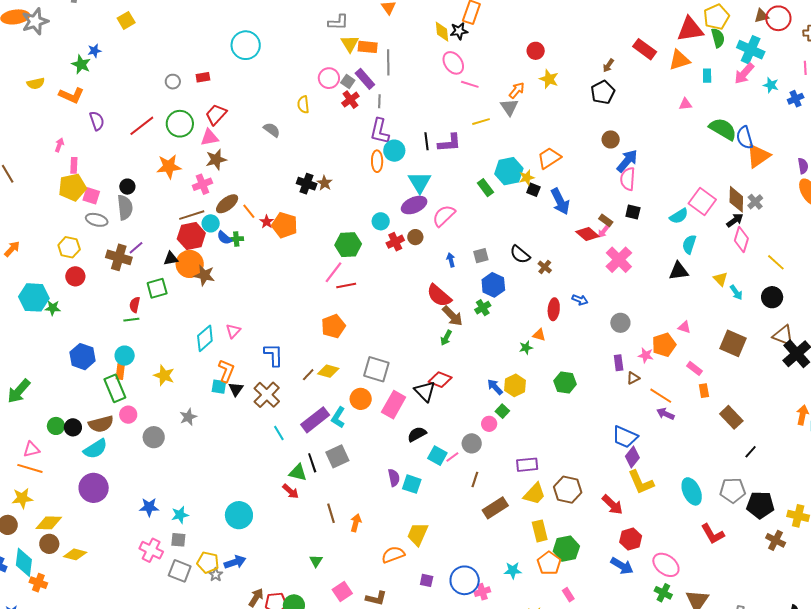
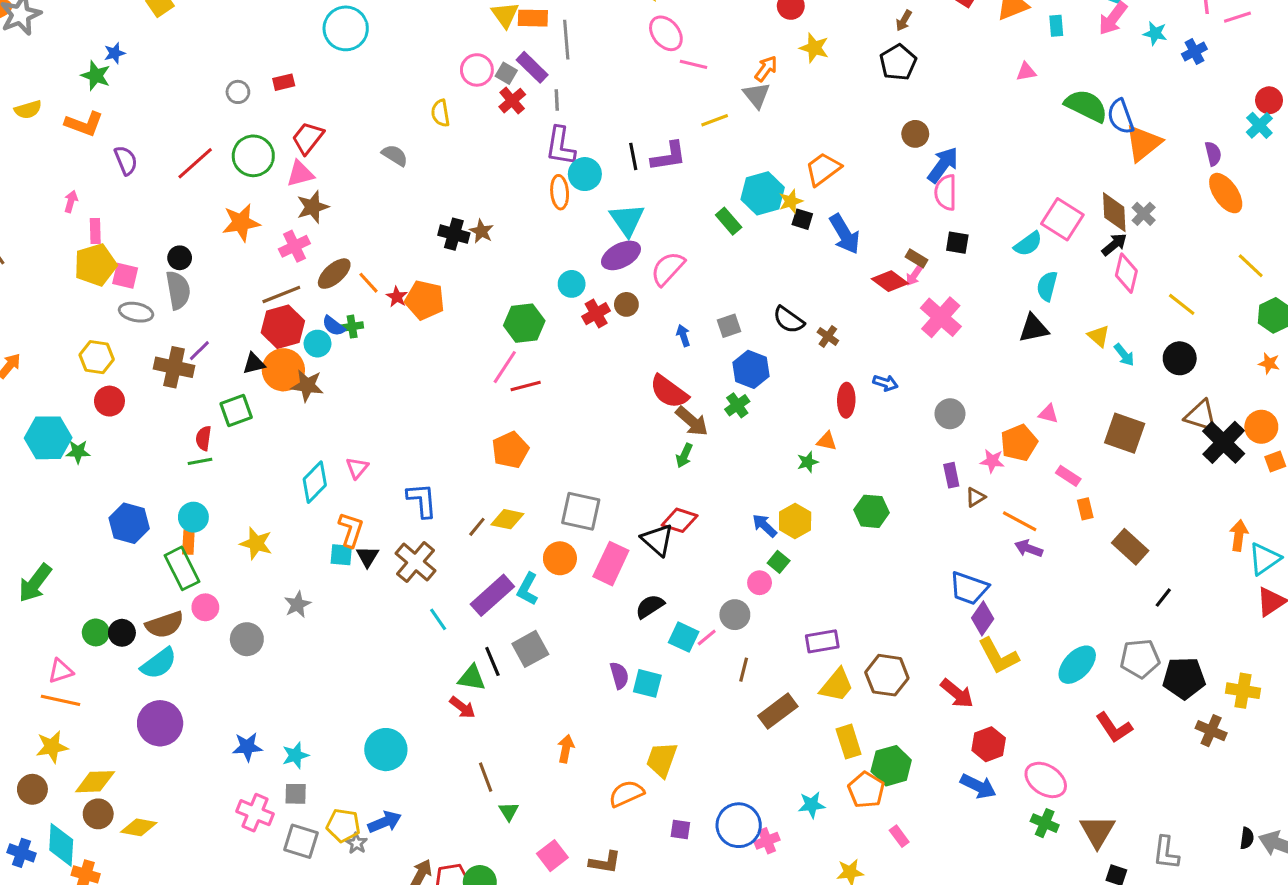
cyan circle: (211, 223) -> (318, 344), moved
cyan ellipse: (692, 491) -> (1077, 665), turned 72
brown line: (331, 513) -> (486, 777), moved

